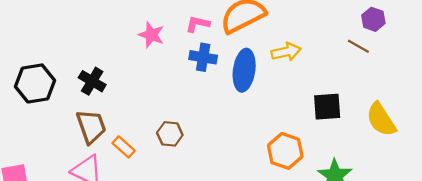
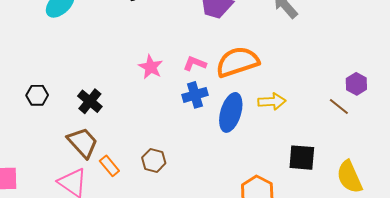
blue cross: (203, 57) -> (195, 95), turned -35
black hexagon: (35, 83) -> (37, 95), size x0.6
brown trapezoid: (91, 126) -> (83, 143), turned -32

